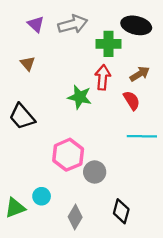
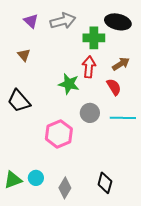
gray circle: (95, 172) -> (90, 113), moved
cyan circle: (42, 196) -> (36, 178), moved

